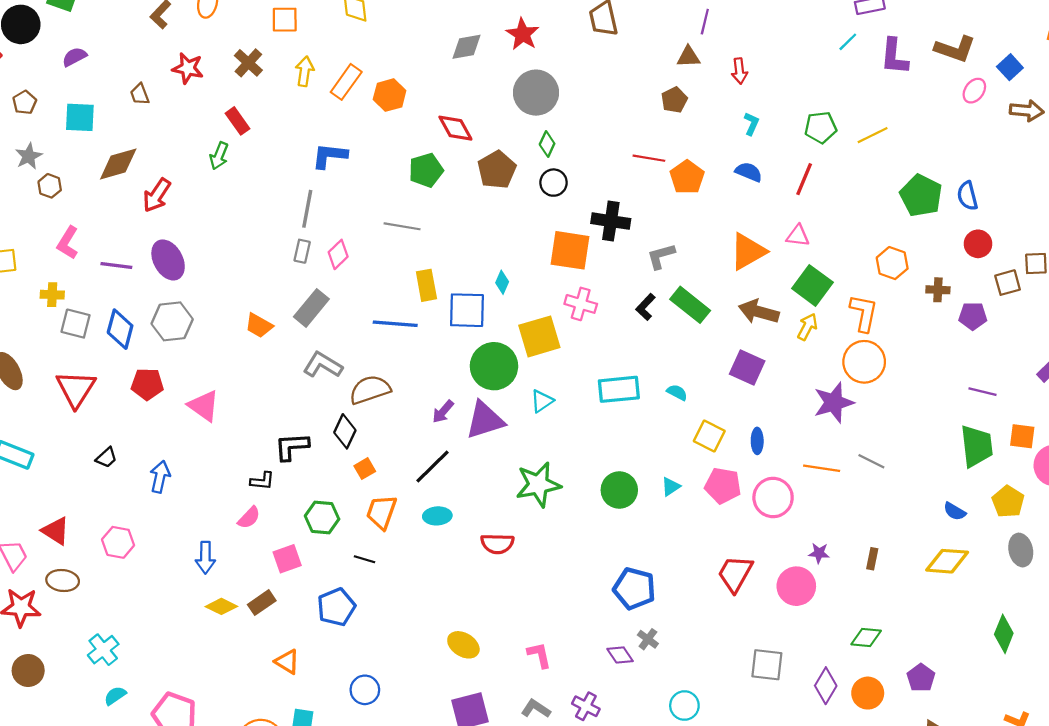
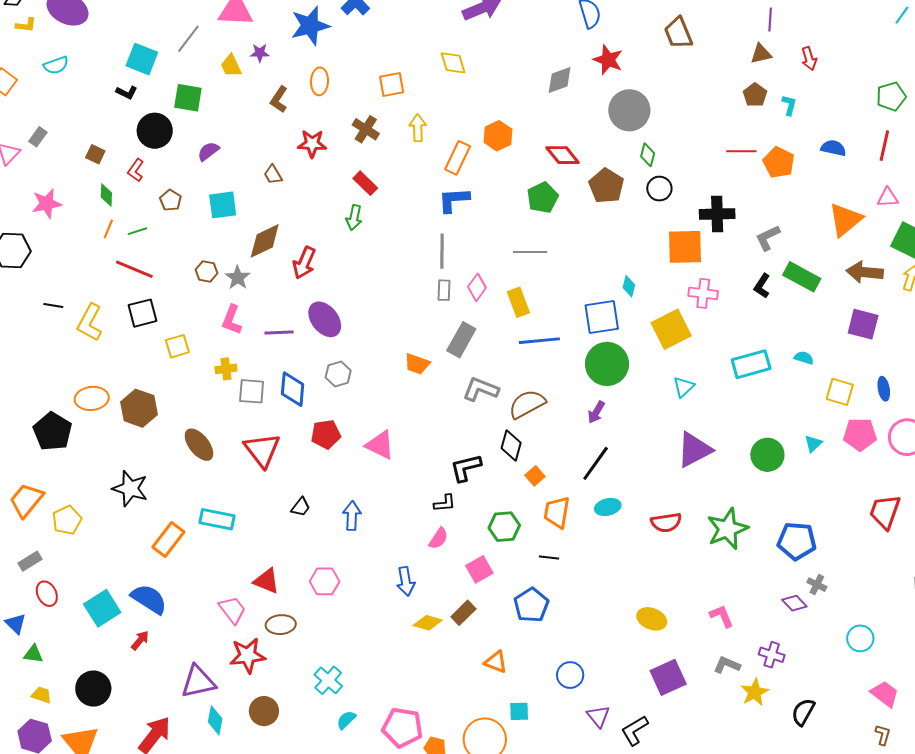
orange rectangle: (346, 82) -> (458, 158), moved
cyan L-shape: (751, 124) -> (789, 105), moved
gray star: (29, 156) -> (238, 278), moved
yellow rectangle: (426, 285) -> (518, 302), moved
gray hexagon: (172, 321) -> (338, 374), size x0.7
green circle: (494, 366) -> (607, 364), moved
purple triangle: (485, 420) -> (694, 450), moved
green star: (538, 485) -> (727, 529), moved

